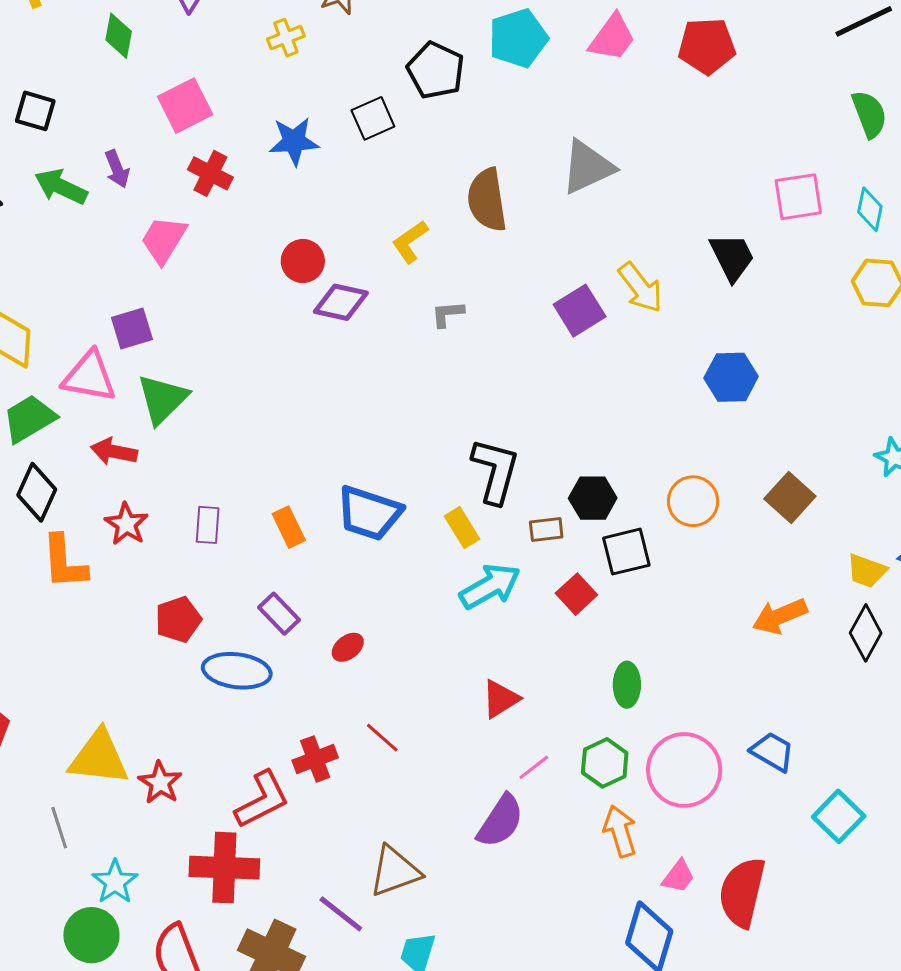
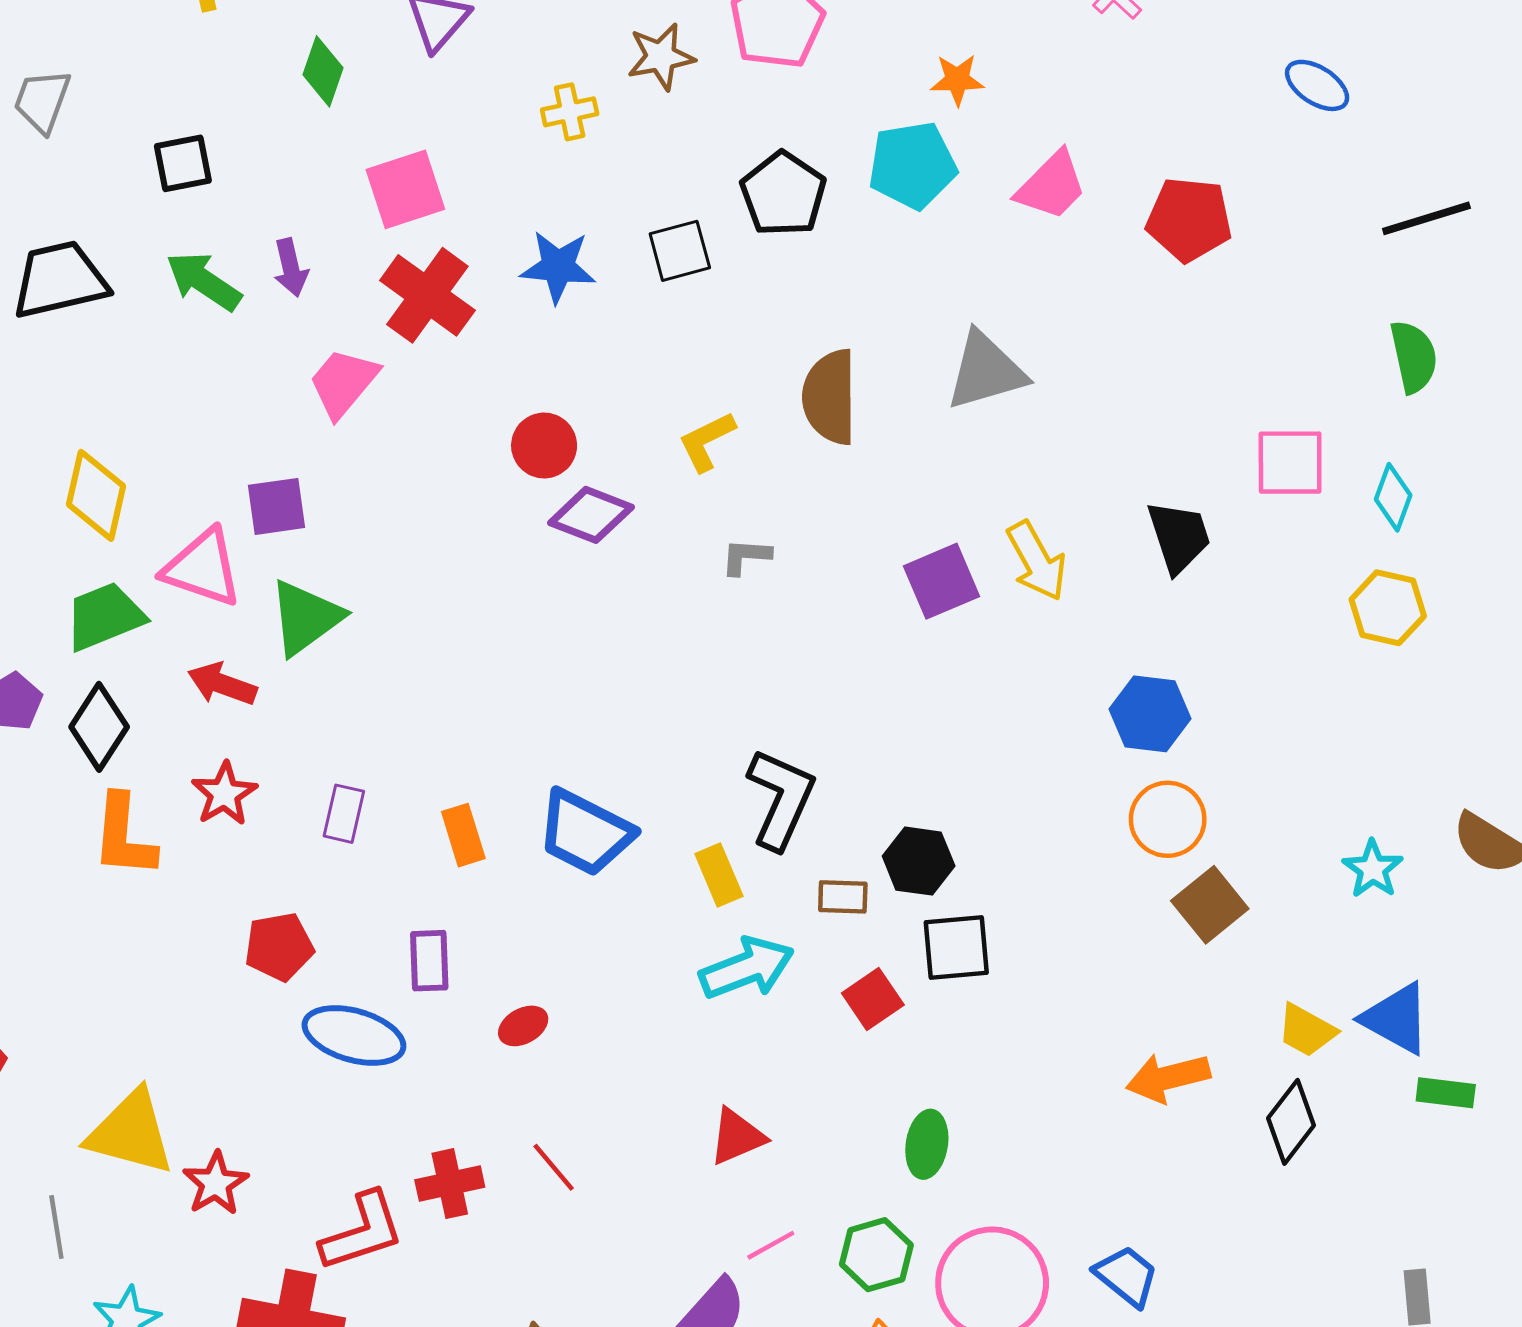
black square: (35, 111) -> (183, 163), turned -36
red cross: (210, 173) -> (427, 295), size x1.4
orange circle: (693, 501) -> (1168, 819), moved
purple rectangle: (279, 614) -> (429, 961), turned 33

